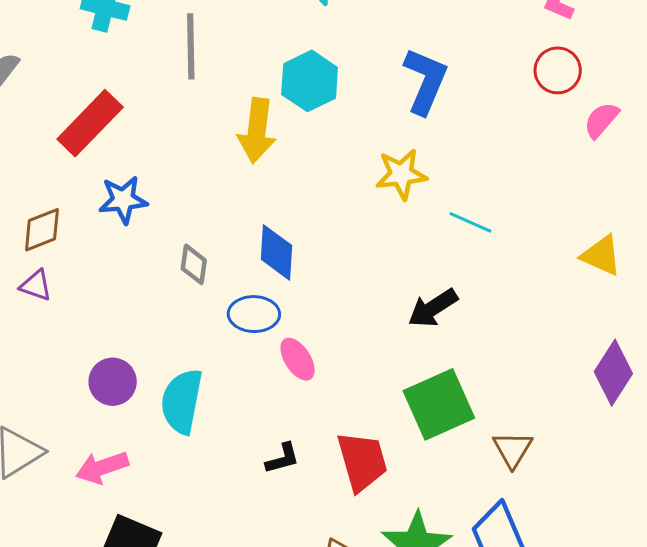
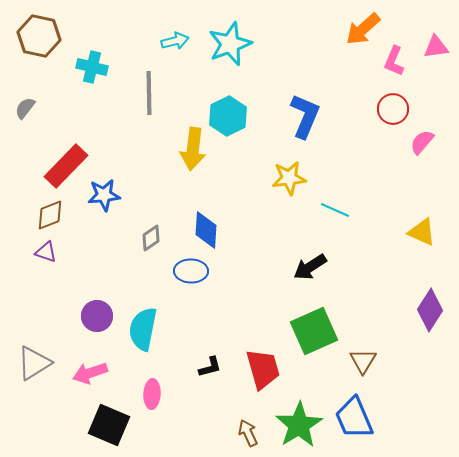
red rectangle: (90, 123) -> (66, 166), moved
gray diamond: (194, 264) -> (151, 238), turned 48
pink ellipse: (298, 359) -> (152, 394), moved, turned 36

